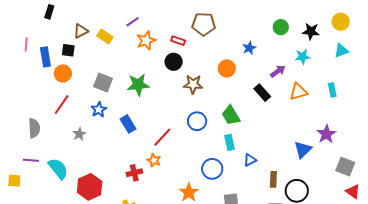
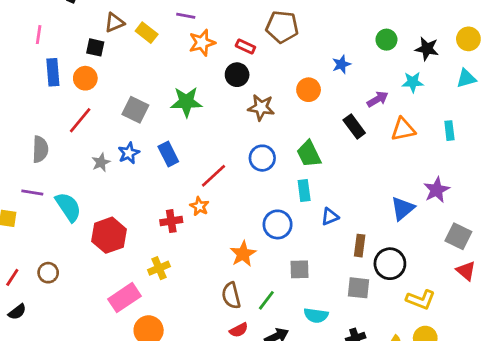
purple line: (133, 22) -> (186, 16), turned 40
blue rectangle: (45, 57) -> (53, 72), moved
gray square: (103, 83) -> (135, 110), moved
blue star: (99, 110) -> (129, 153), moved

